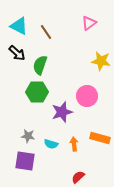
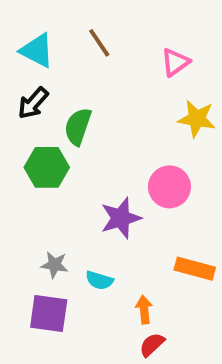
pink triangle: (89, 23) -> (175, 62), moved
brown line: (46, 32) -> (99, 43), moved
black arrow: (17, 53) -> (33, 103), turned 90
green hexagon: (37, 92) -> (47, 167), moved
orange arrow: (74, 144) -> (144, 310), moved

